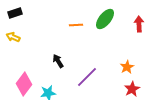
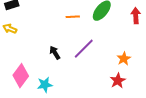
purple line: (87, 77) -> (84, 49), moved
red star: (132, 89) -> (118, 81), moved

